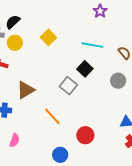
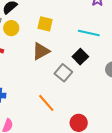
yellow square: (48, 37) -> (45, 24), turned -35
brown triangle: (26, 90) -> (41, 51), moved

